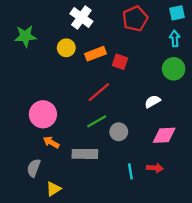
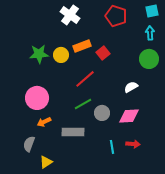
red pentagon: (135, 19) -> (116, 16), turned -30
green star: (25, 36) -> (39, 54), moved
yellow circle: (66, 48) -> (61, 55), moved
red square: (120, 62) -> (103, 53), turned 32
pink diamond: (164, 135) -> (129, 116), moved
orange arrow: (51, 142) -> (44, 122), turned -56

